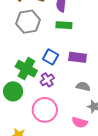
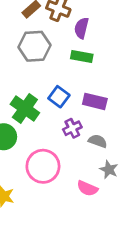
purple cross: (47, 80) -> (72, 128), moved

